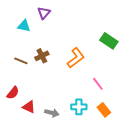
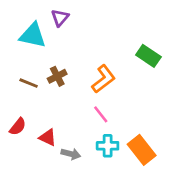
cyan triangle: (24, 26) -> (33, 35), size x1.5
pink line: (98, 84) -> (101, 114), moved
red triangle: (29, 107) -> (48, 138), moved
orange rectangle: (104, 110) -> (142, 150), size x1.5

